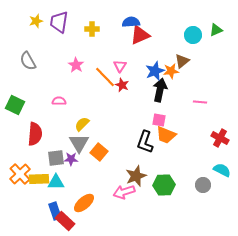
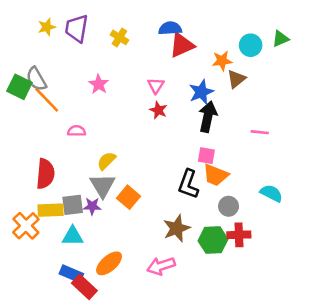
yellow cross: (92, 29) -> (119, 37), turned 32
orange star: (171, 71) -> (222, 61), moved
orange line: (105, 77) -> (47, 100), moved
green square: (15, 105) -> (19, 87), moved
red cross: (220, 138) -> (239, 235), moved, turned -30
cyan semicircle: (222, 170) -> (271, 193), moved
yellow rectangle: (39, 179) -> (51, 210), moved
gray circle: (203, 185) -> (229, 206), moved
pink arrow: (124, 192) -> (161, 266), moved
blue rectangle: (55, 211) -> (71, 274), turned -48

